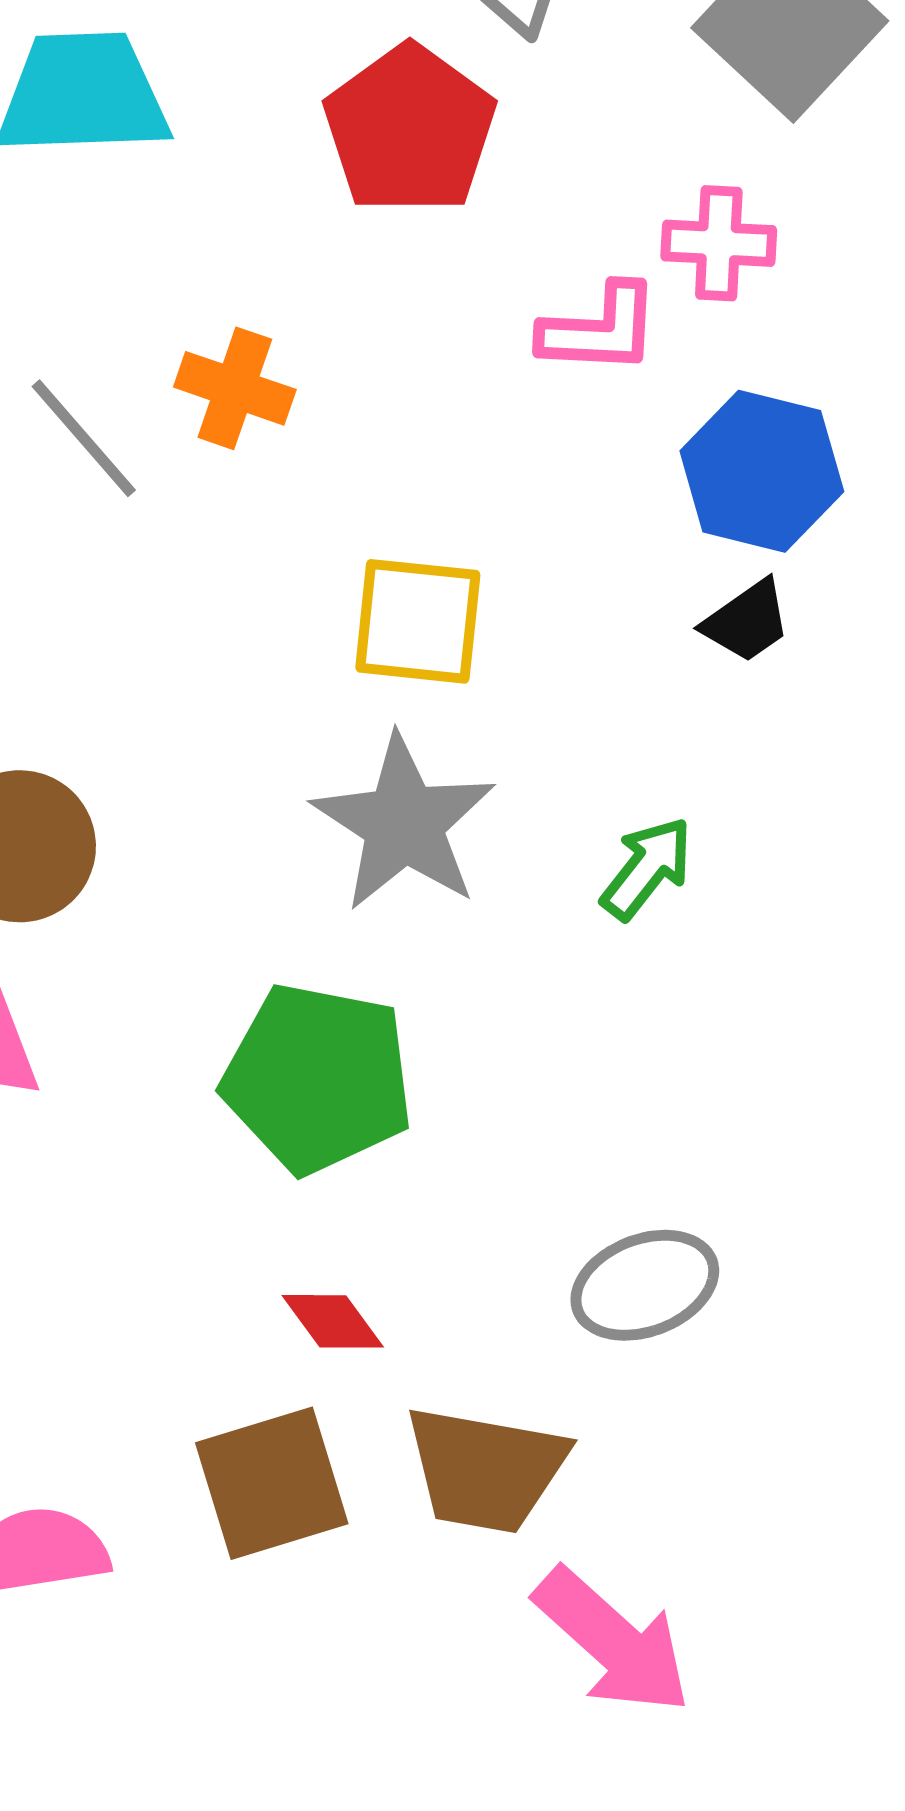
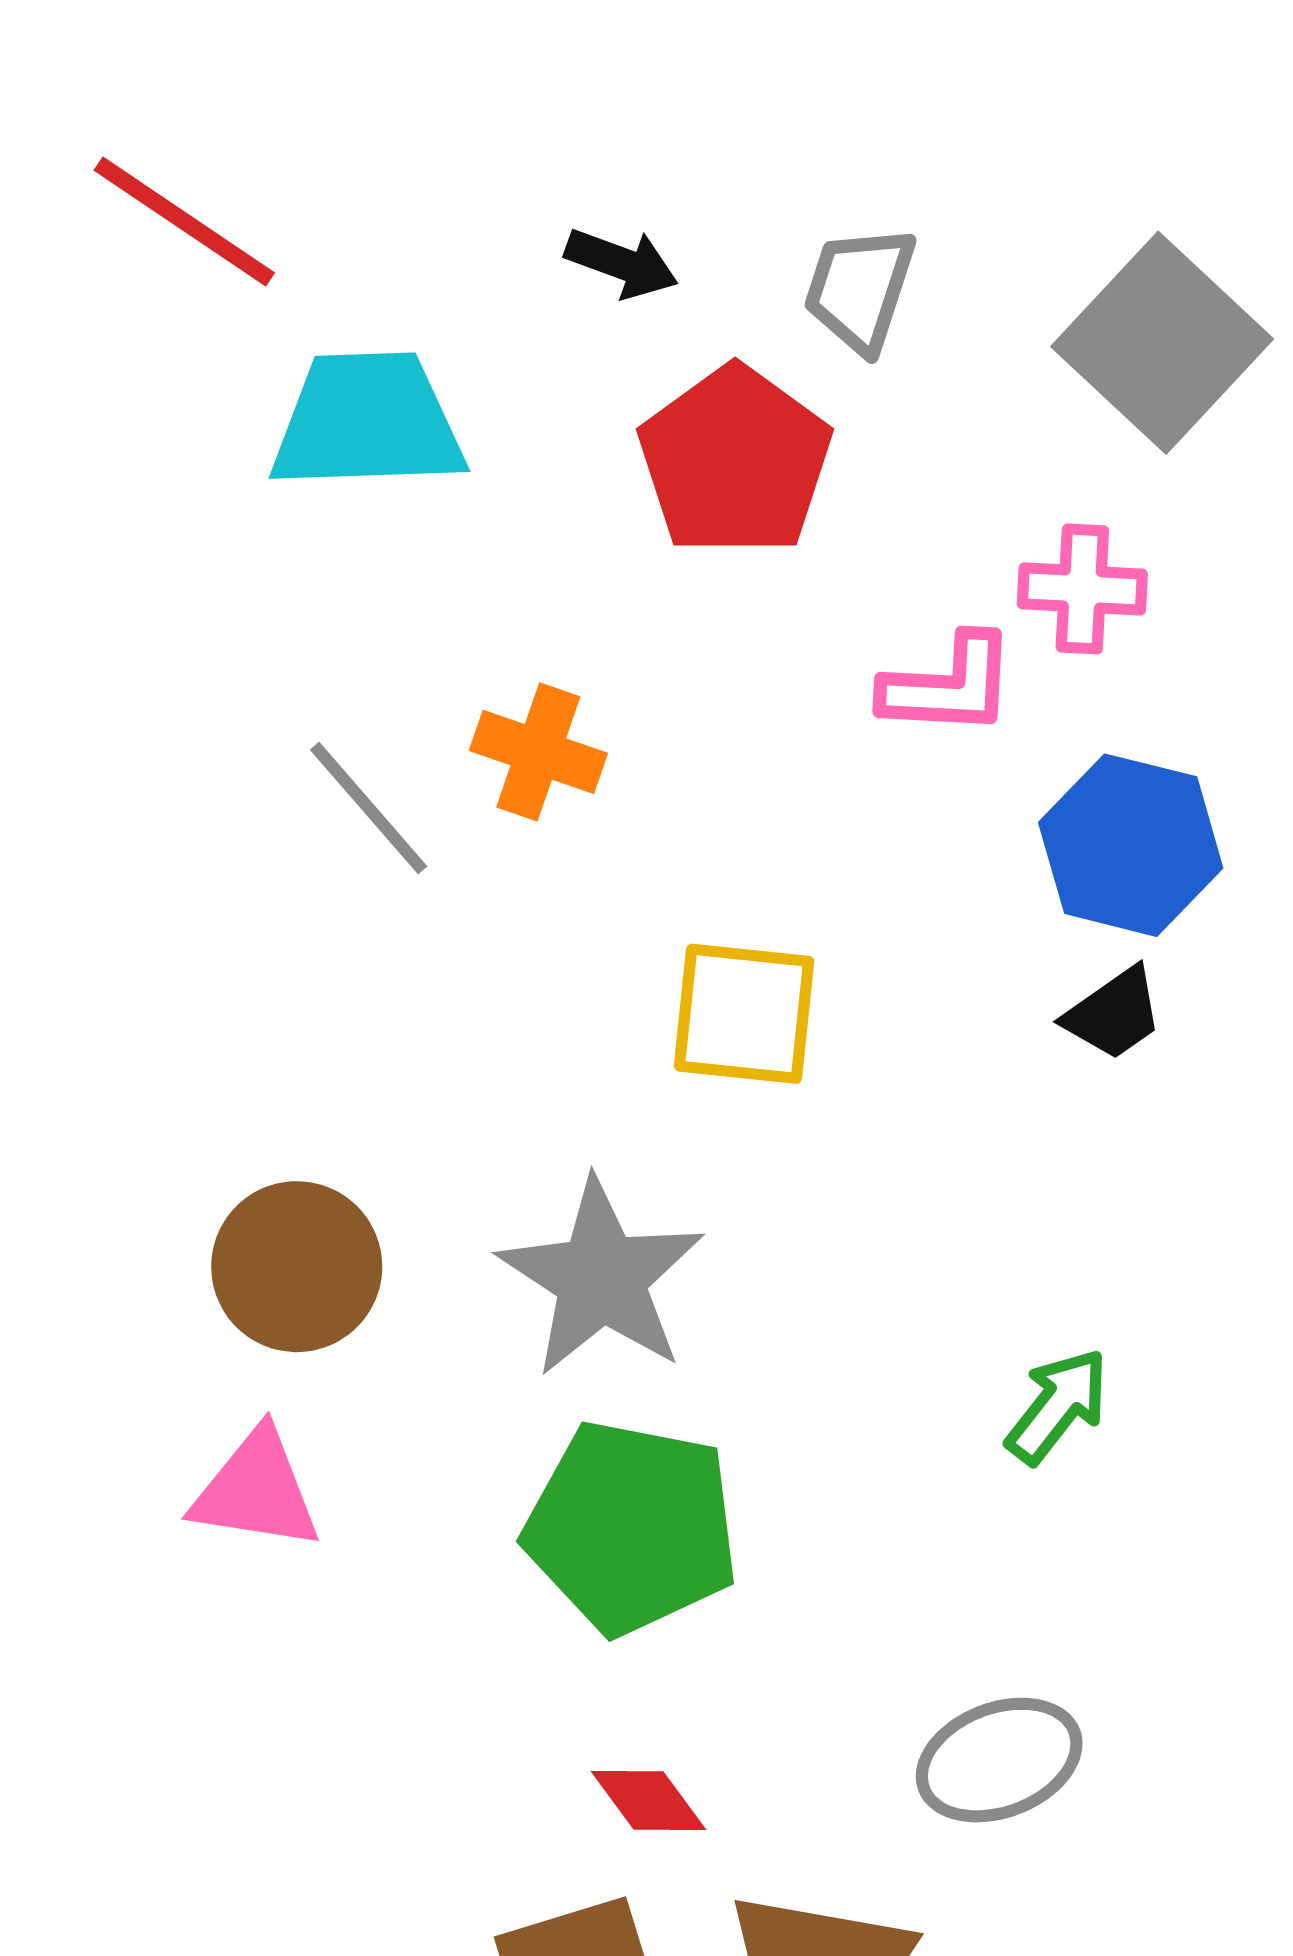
gray star: (404, 823) -> (601, 1278), moved
green arrow: (647, 868) -> (1058, 1406), moved

